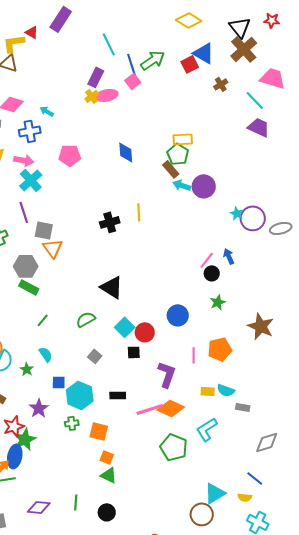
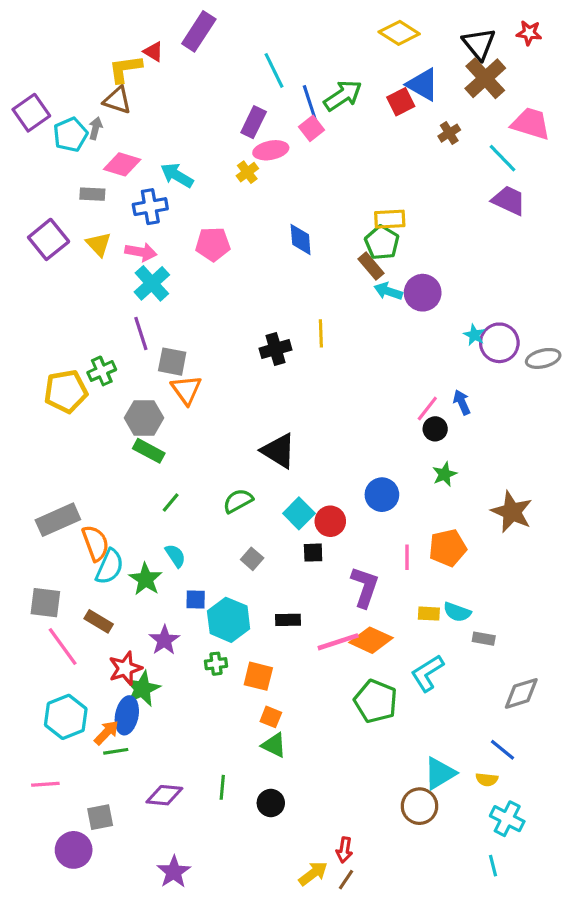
yellow cross: (92, 96) -> (247, 172), moved
cyan arrow: (47, 111) -> (177, 175), size x1.5
green star: (27, 369) -> (146, 579), size x1.5

